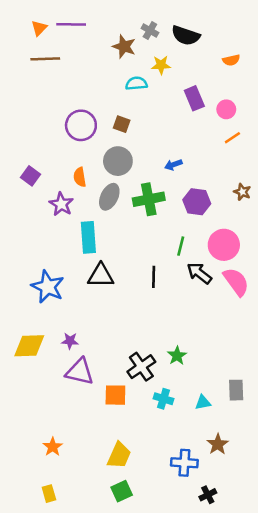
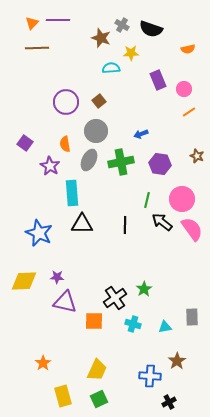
brown square: (122, 124) -> (99, 101), turned 32
yellow rectangle: (49, 494) -> (63, 396), moved, size x1.5

